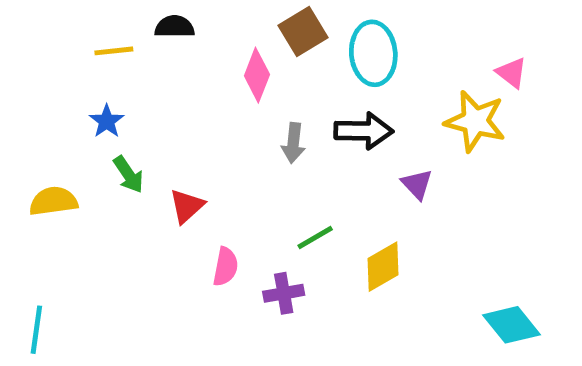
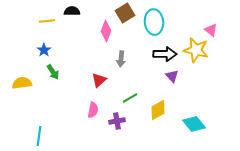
black arrow: (364, 131) -> (165, 54), moved
red triangle: (187, 206) -> (99, 80), moved
cyan diamond: (511, 325) -> (194, 124), moved
cyan line: (36, 330) -> (39, 136), moved

